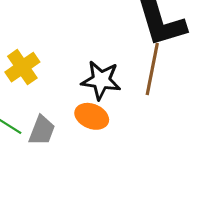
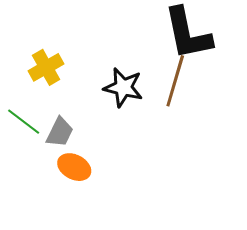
orange ellipse: (92, 116) -> (74, 167), moved

